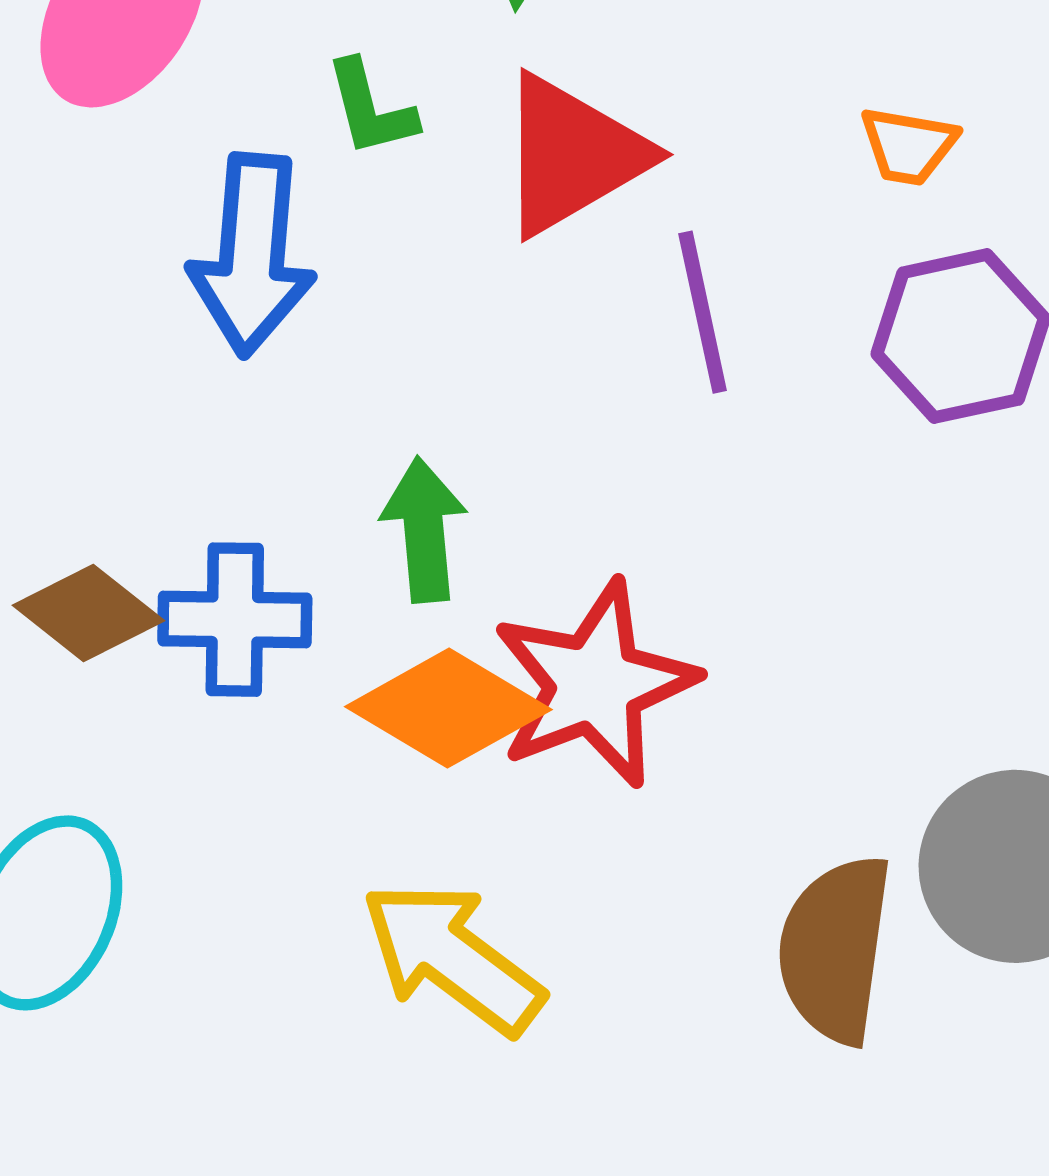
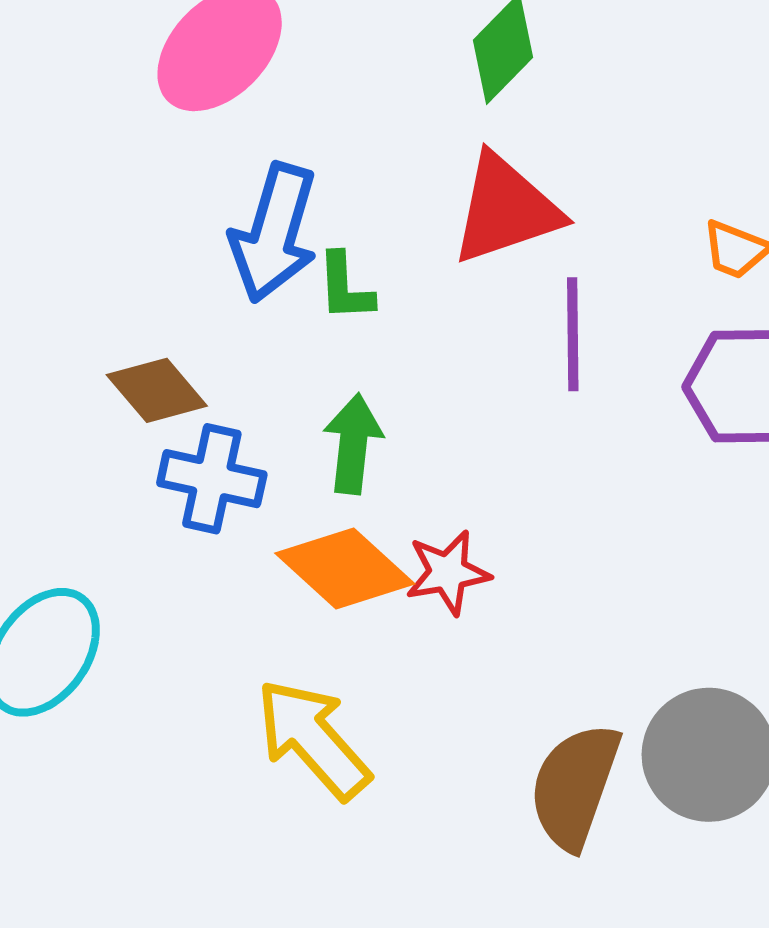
green L-shape: (371, 108) -> (345, 287), moved
brown diamond: (88, 613) -> (157, 390), moved
red star: (595, 684) -> (448, 572), size x0.6

